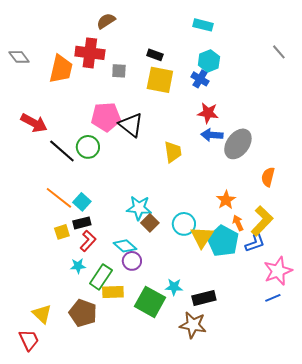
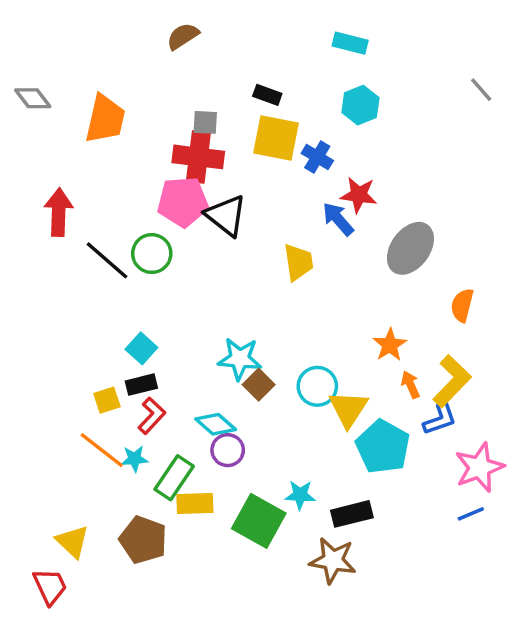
red cross: (90, 53) -> (198, 157), moved
blue cross: (200, 79) -> (317, 157), moved
red arrow: (34, 123) -> (59, 212), turned -116
blue arrow: (212, 135) -> (338, 219), moved, turned 45
orange line: (59, 198) -> (102, 450), moved
cyan pentagon: (223, 241) -> (383, 447), moved

